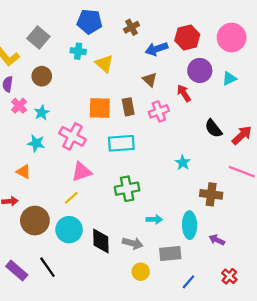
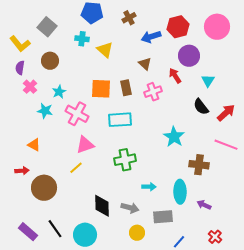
cyan triangle: (229, 78) -> (208, 81), moved, turned -32
cyan star: (42, 113) -> (59, 92), moved
cyan star: (36, 143) -> (45, 111), moved
cyan star: (183, 163) -> (174, 137), size x1.5
cyan circle: (69, 230) -> (85, 235), moved

